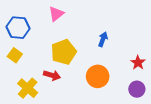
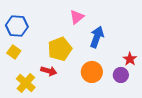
pink triangle: (56, 14) -> (77, 17), moved
blue arrow: (103, 39) -> (97, 37), size x1.5
purple circle: (137, 89) -> (121, 75), moved

